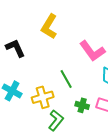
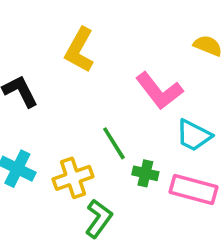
green cross: (82, 105) -> (145, 173), moved

